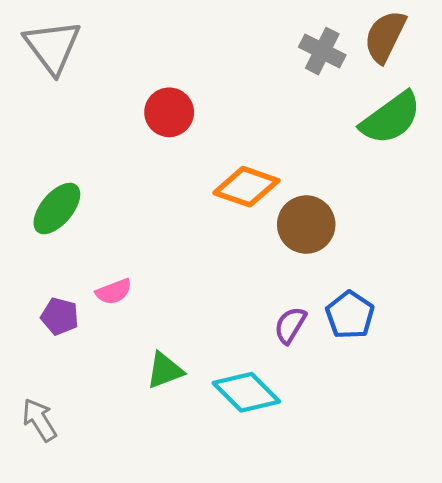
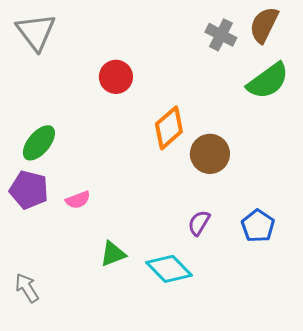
orange diamond: (246, 187) -> (169, 128), turned -60
blue pentagon: (350, 315) -> (258, 226), moved
purple pentagon: (60, 316) -> (29, 190), moved, size x1.5

